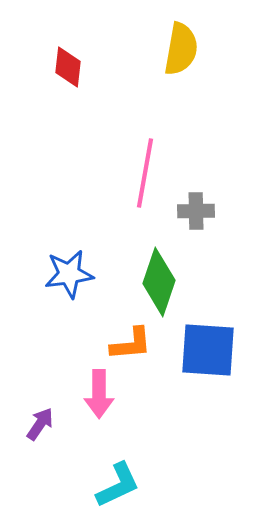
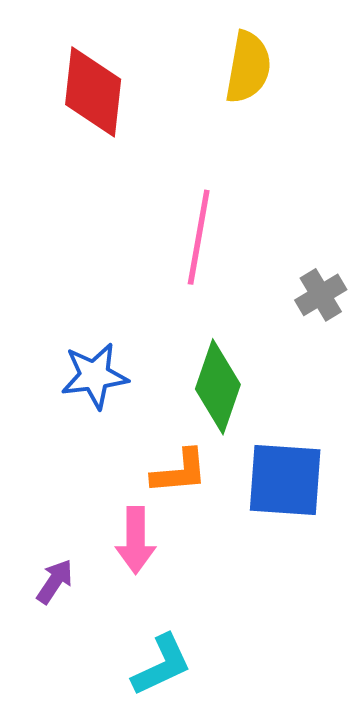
red diamond: (68, 67) -> (93, 92), size x1.6
gray cross: (196, 211) -> (321, 295), moved, turned -30

